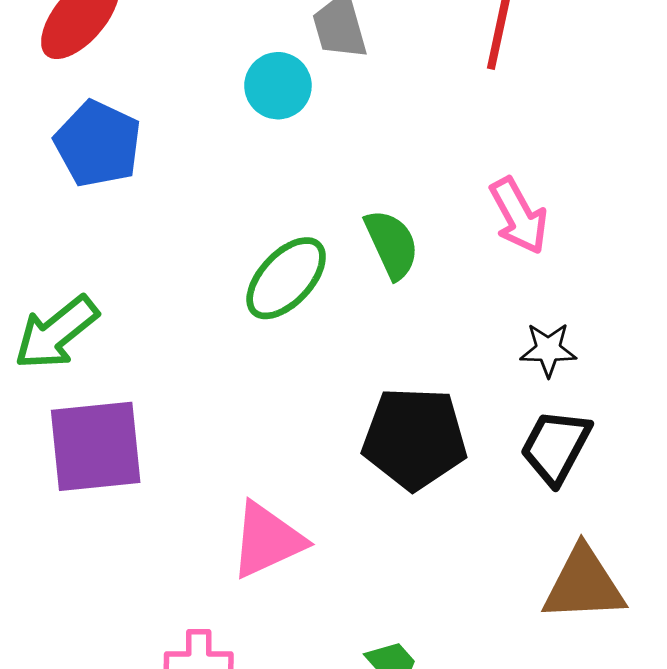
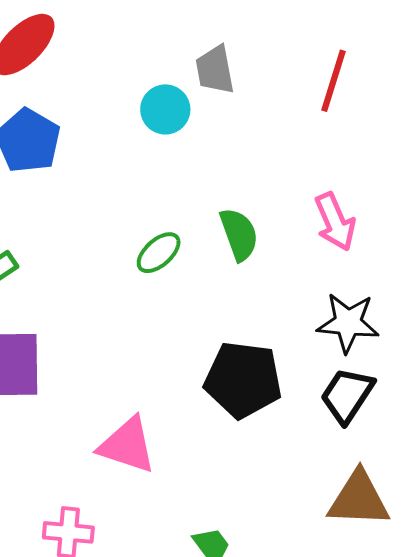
green ellipse: (286, 278) -> (159, 253), size x0.7
black star: (548, 350) -> (348, 323), size x1.5
pink triangle: (267, 540) -> (127, 445), turned 38

